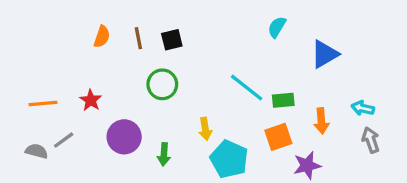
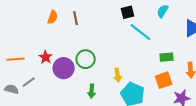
black square: (172, 40) -> (128, 12), moved
green circle: (162, 84) -> (86, 59), moved
cyan line: (247, 88) -> (141, 32), moved
purple circle: (124, 137) -> (64, 68), moved

